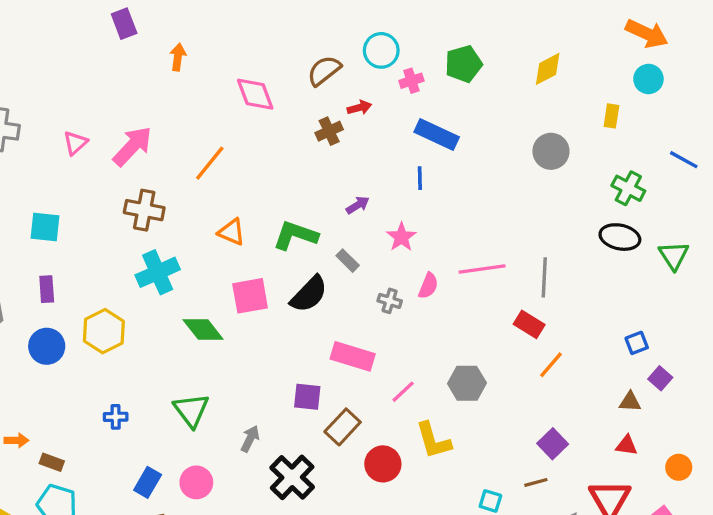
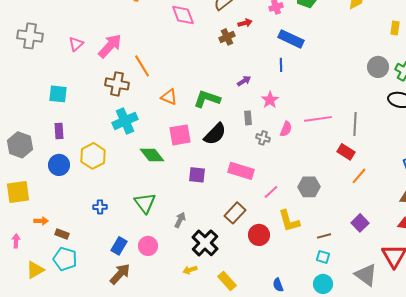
gray circle: (551, 151) -> (378, 67), moved
orange line: (210, 163) -> (142, 66), moved, turned -70
gray rectangle: (348, 261) -> (248, 118), moved, turned 40
purple square: (307, 397) -> (197, 175), moved
brown line: (536, 482) -> (324, 236), moved

